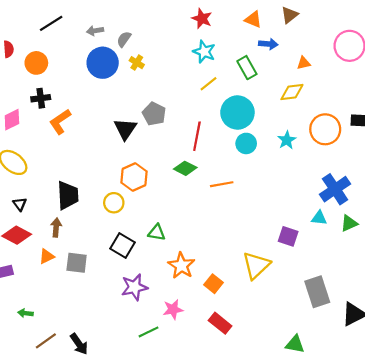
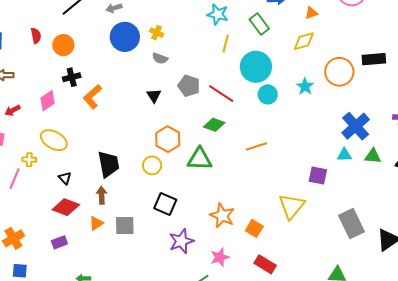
gray semicircle: (124, 39) -> (160, 58), moved, turned -98
yellow line: (209, 84) -> (226, 44), turned -30
gray pentagon: (154, 114) -> (189, 86), moved
black triangle: (125, 129) -> (154, 96), size x0.7
red line: (197, 136) -> (221, 94), turned -60
orange line: (222, 184) -> (256, 146), moved
green triangle: (349, 223) -> (373, 156), turned 36
green triangle: (157, 233) -> (200, 159), moved, size x1.5

